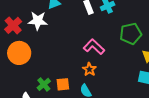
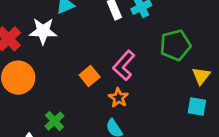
pink L-shape: (94, 47) -> (124, 65), turned -90
orange square: (63, 84) -> (90, 76), moved, turned -32

